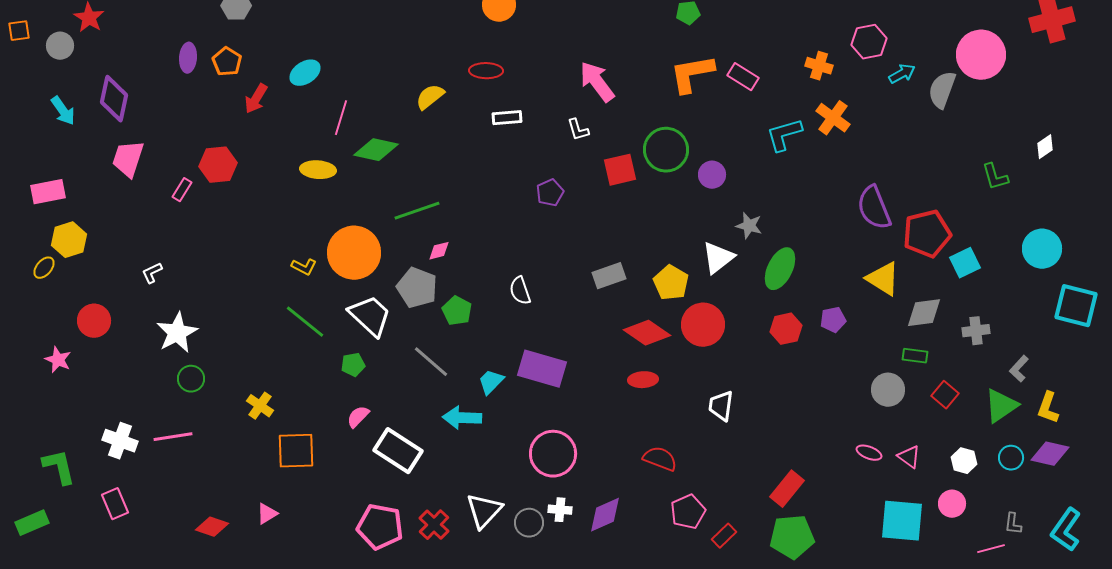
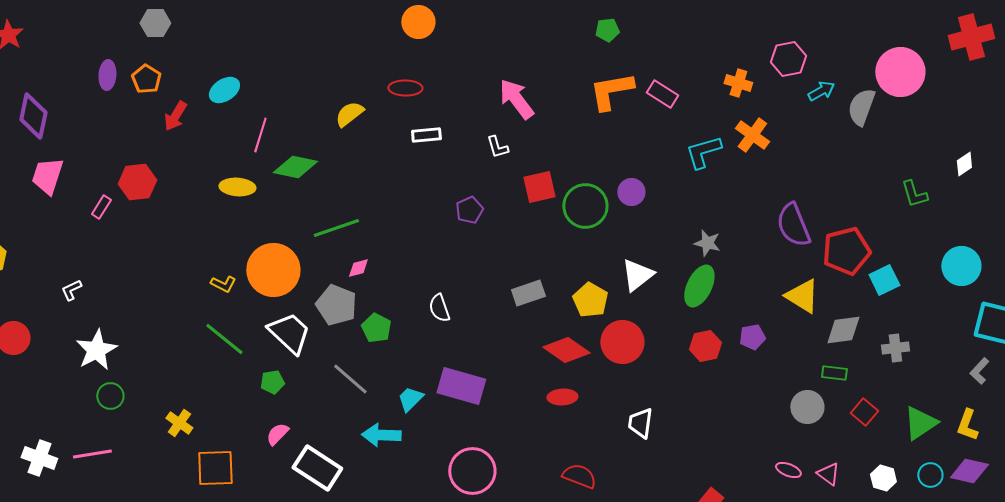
green circle: (666, 150) -> (585, 206), moved
gray star: (749, 226) -> (707, 243), moved
gray L-shape: (1019, 369) -> (979, 371), moved

